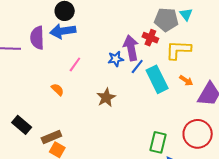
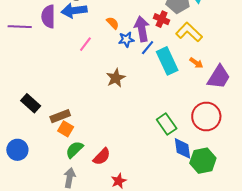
yellow L-shape: (178, 50) -> (189, 32), turned 40
orange semicircle: (57, 90) -> (113, 23), moved
green rectangle: (158, 142) -> (167, 124), turned -50

